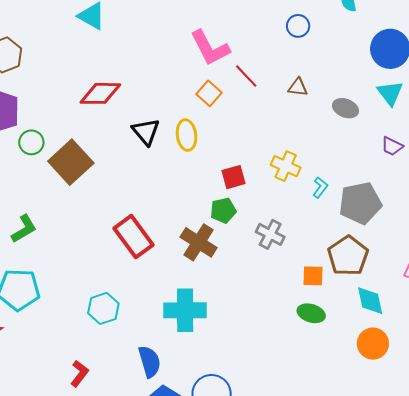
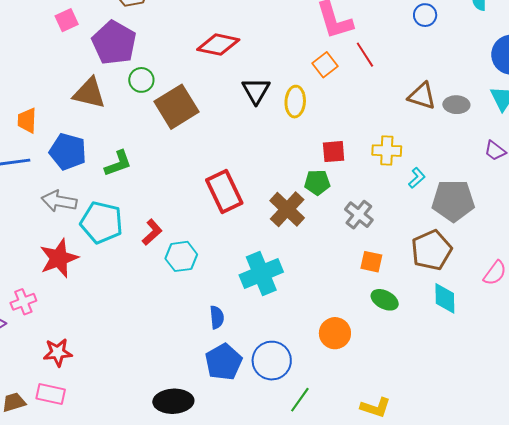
brown triangle: (298, 87) -> (422, 96), moved, size x1.4
gray ellipse: (346, 108) -> (456, 105), turned -30
yellow cross: (286, 166) -> (387, 151), turned -32
orange square: (313, 276) -> (371, 262), moved
cyan cross: (185, 310) -> (261, 273), turned -33
orange circle: (373, 344) -> (335, 333), moved
blue semicircle: (150, 362) -> (217, 317), size x0.7
red L-shape: (79, 373) -> (152, 232), moved

